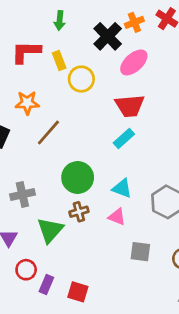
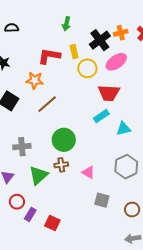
red L-shape: (26, 52) -> (49, 56), moved
yellow rectangle: (59, 60) -> (74, 52), moved
yellow circle: (81, 79) -> (87, 68), moved
cyan triangle: (122, 188) -> (124, 129), moved, turned -42

